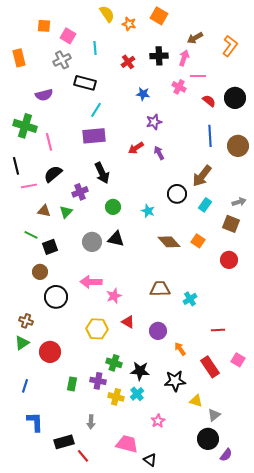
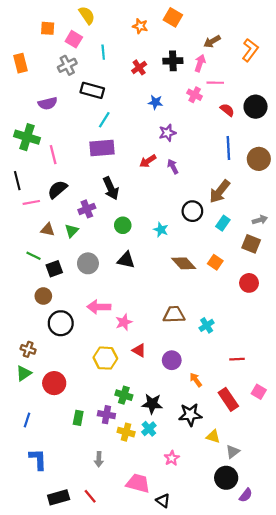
yellow semicircle: (107, 14) -> (87, 15), moved
gray circle: (92, 242) -> (88, 263), moved
black rectangle: (64, 442) -> (59, 497), moved

